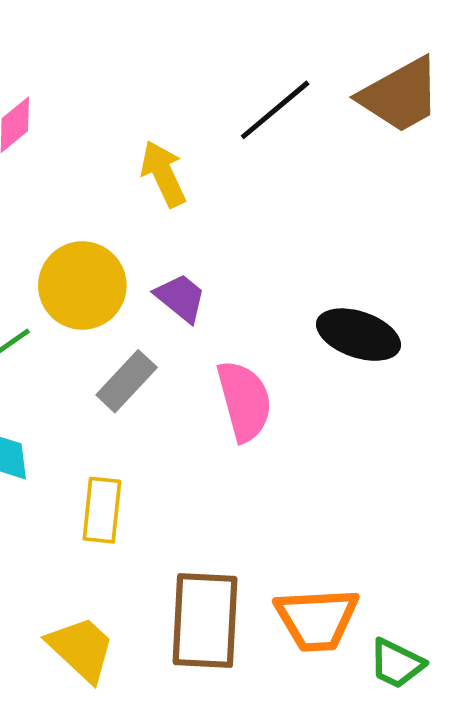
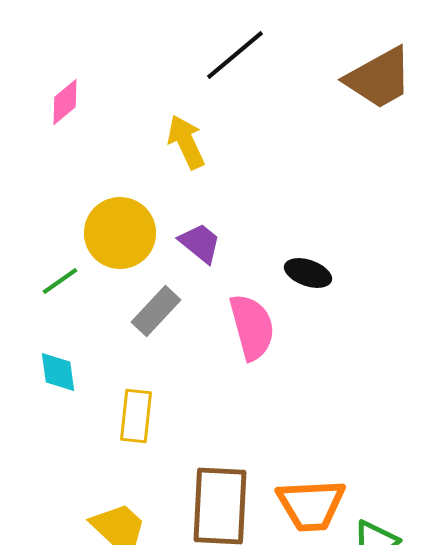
black line: (275, 110) -> (235, 55), moved
black ellipse: (358, 335) -> (308, 273), moved, size x0.7

